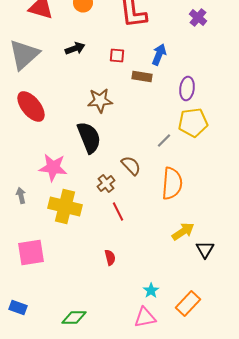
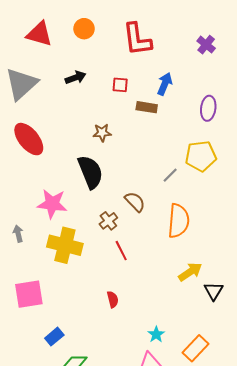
purple ellipse: (187, 88) -> (208, 108), moved
brown star: (100, 100) -> (102, 133), size x0.7
blue rectangle: (18, 308) -> (54, 337), moved, turned -60

